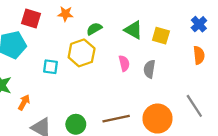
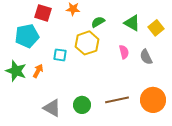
yellow square: (161, 36) -> (156, 28), turned 35
gray semicircle: (149, 69) -> (146, 57), turned -35
orange arrow: (24, 102) -> (38, 71), moved

